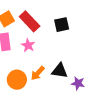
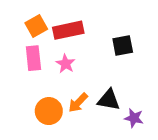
red rectangle: (30, 21) -> (68, 30), turned -60
black square: (62, 25) -> (123, 46), moved

